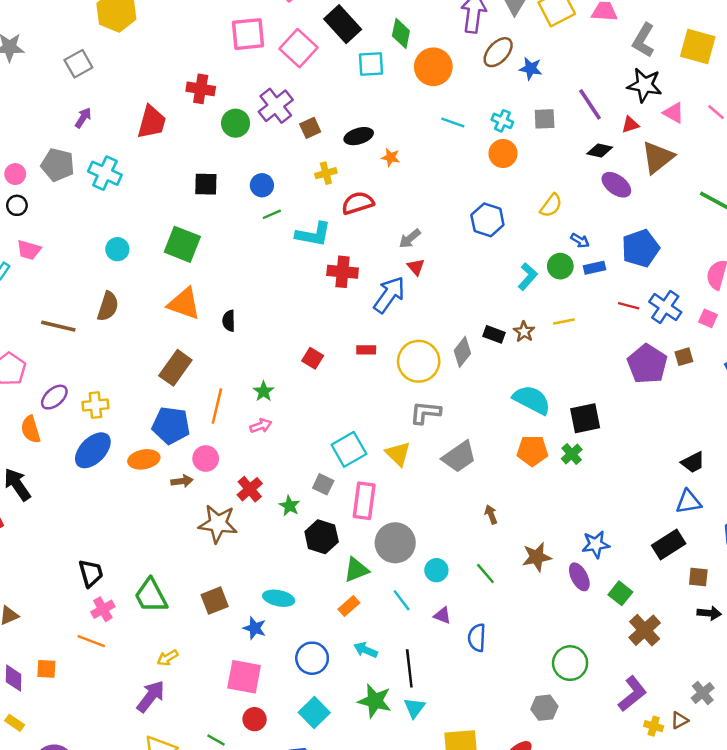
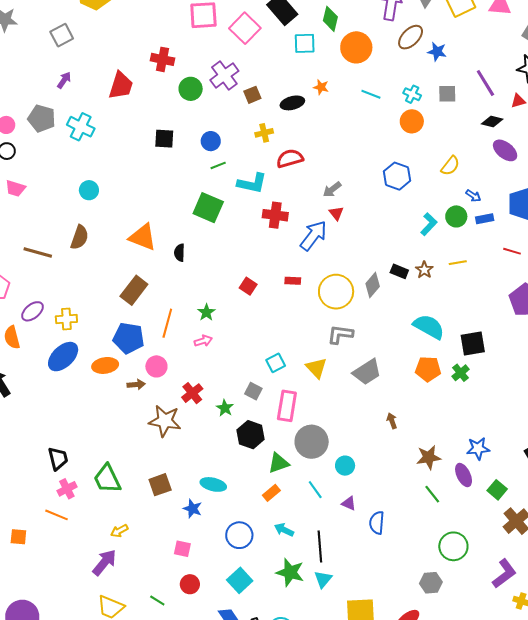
orange star: (391, 157) -> (321, 87), moved
green square: (182, 244) -> (208, 208), moved
cyan square: (349, 449) -> (276, 363), size x0.7
green line: (485, 573) -> (432, 494), moved
pink square: (244, 677) -> (182, 549), size x0.6

